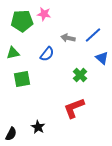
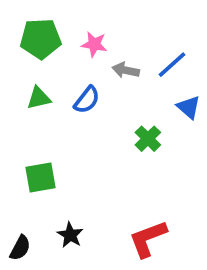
pink star: (44, 14) -> (94, 44), moved
green triangle: (13, 53) -> (39, 98), moved
green square: (22, 79) -> (41, 178), moved
red L-shape: (74, 108) -> (148, 239), moved

